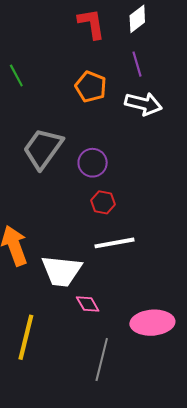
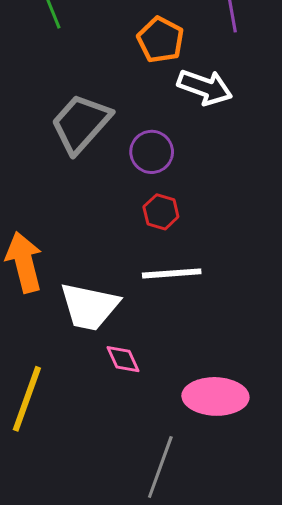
white arrow: (143, 104) -> (205, 87), moved
gray line: (102, 360) -> (160, 467), moved

